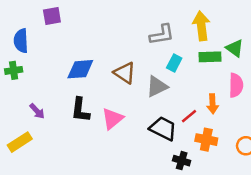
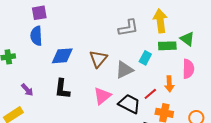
blue semicircle: (21, 41) -> (36, 36), moved
cyan rectangle: (174, 63) -> (145, 58), moved
brown triangle: (125, 73) -> (98, 59), turned 36
pink triangle: (112, 119) -> (102, 96), moved

